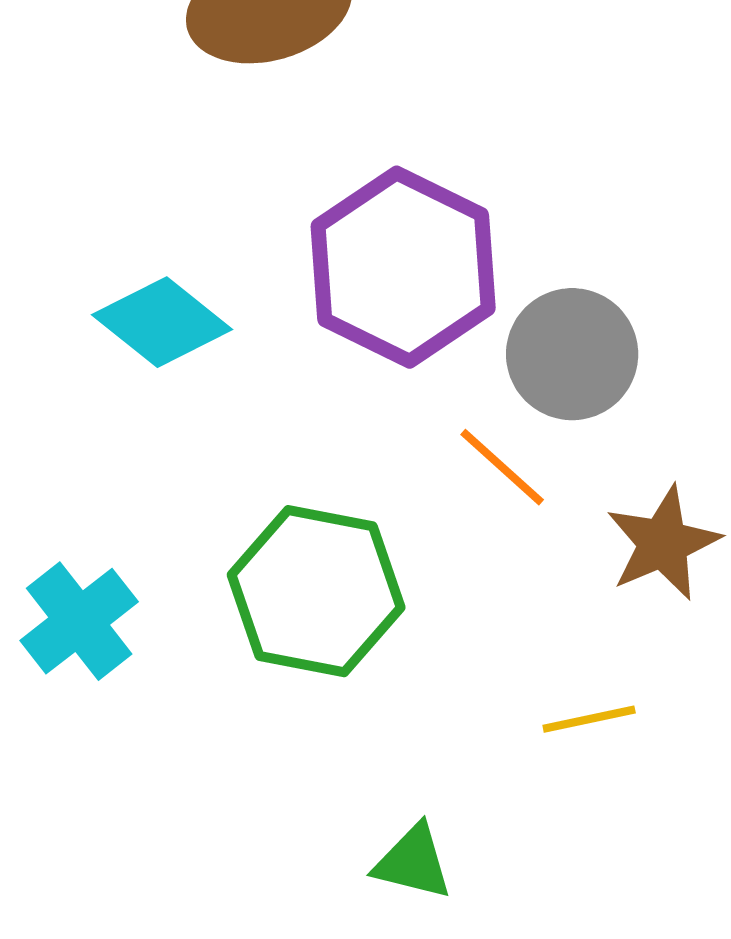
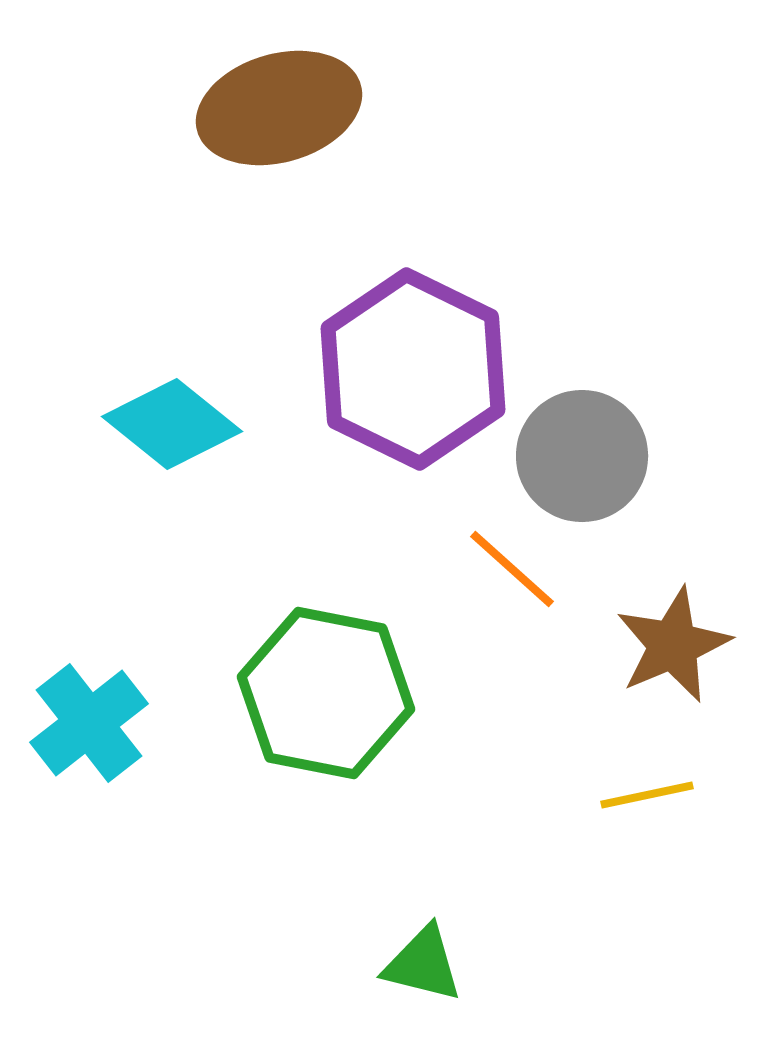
yellow line: (589, 719) -> (647, 795), moved

